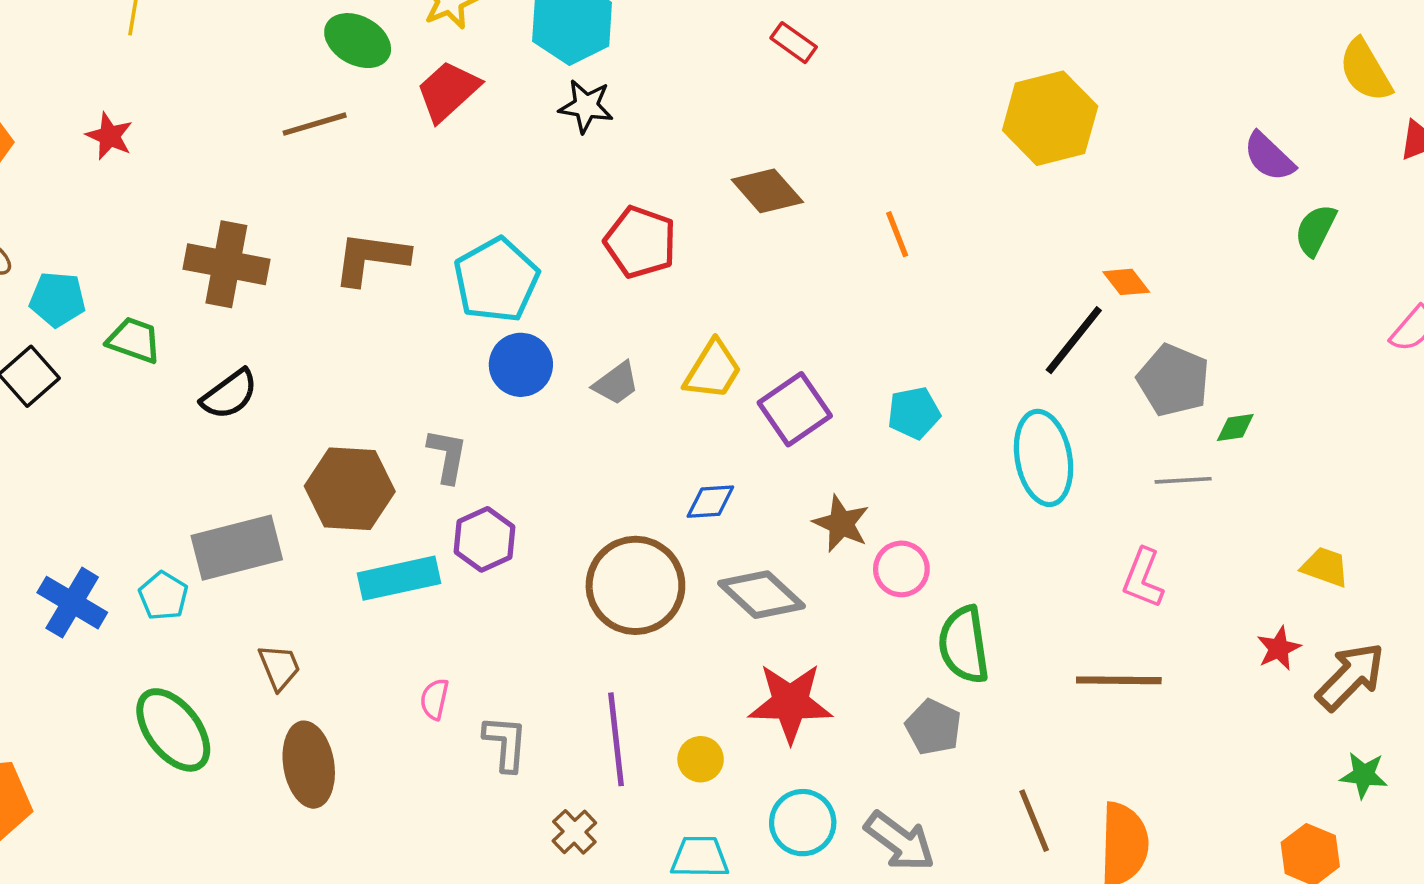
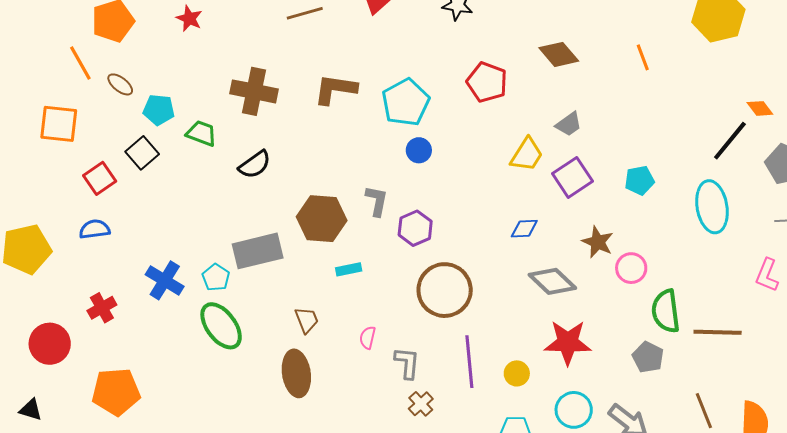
orange line: (897, 234) -> (643, 57), moved
blue circle: (521, 365) -> (419, 150), size x0.7
gray trapezoid: (616, 383) -> (569, 124), moved
purple hexagon: (484, 539) -> (415, 228), moved
cyan rectangle: (399, 578) -> (349, 269), size x0.6
brown circle: (635, 585) -> (445, 290), moved
brown trapezoid: (279, 667) -> (307, 320), moved
brown line: (1119, 680) -> (718, 332), moved
green ellipse: (173, 730) -> (221, 326), moved
brown cross: (574, 832) -> (421, 404), moved

